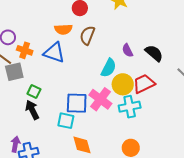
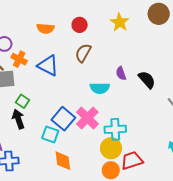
orange semicircle: (63, 29) -> (45, 28), moved
cyan semicircle: (109, 68) -> (100, 88), turned 54
yellow circle: (123, 84) -> (111, 148), moved
red trapezoid: (144, 84) -> (132, 161), moved
blue square: (77, 103) -> (63, 119), turned 30

